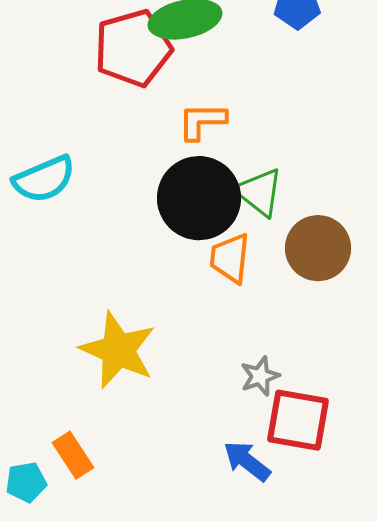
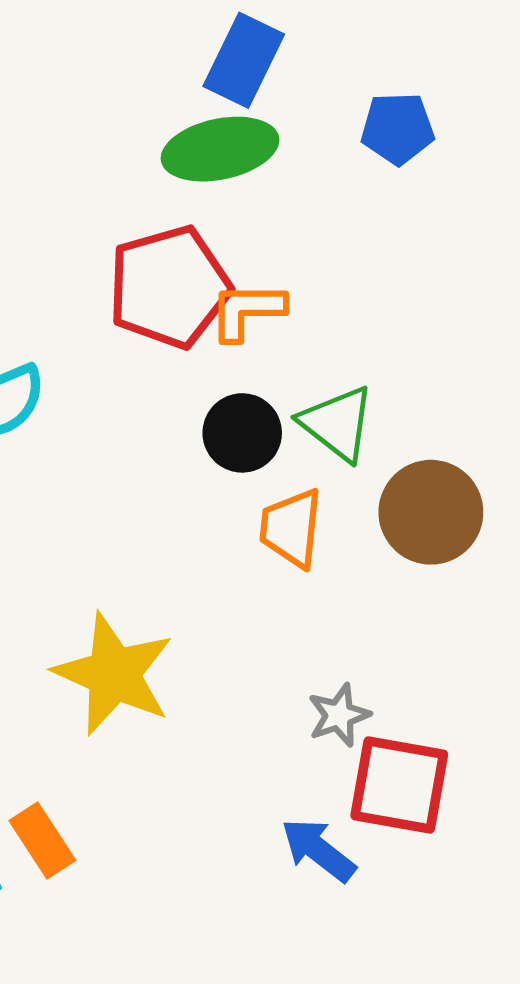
red pentagon: (133, 48) -> (169, 287), moved
black circle: (199, 198) -> (242, 433), size x0.6

